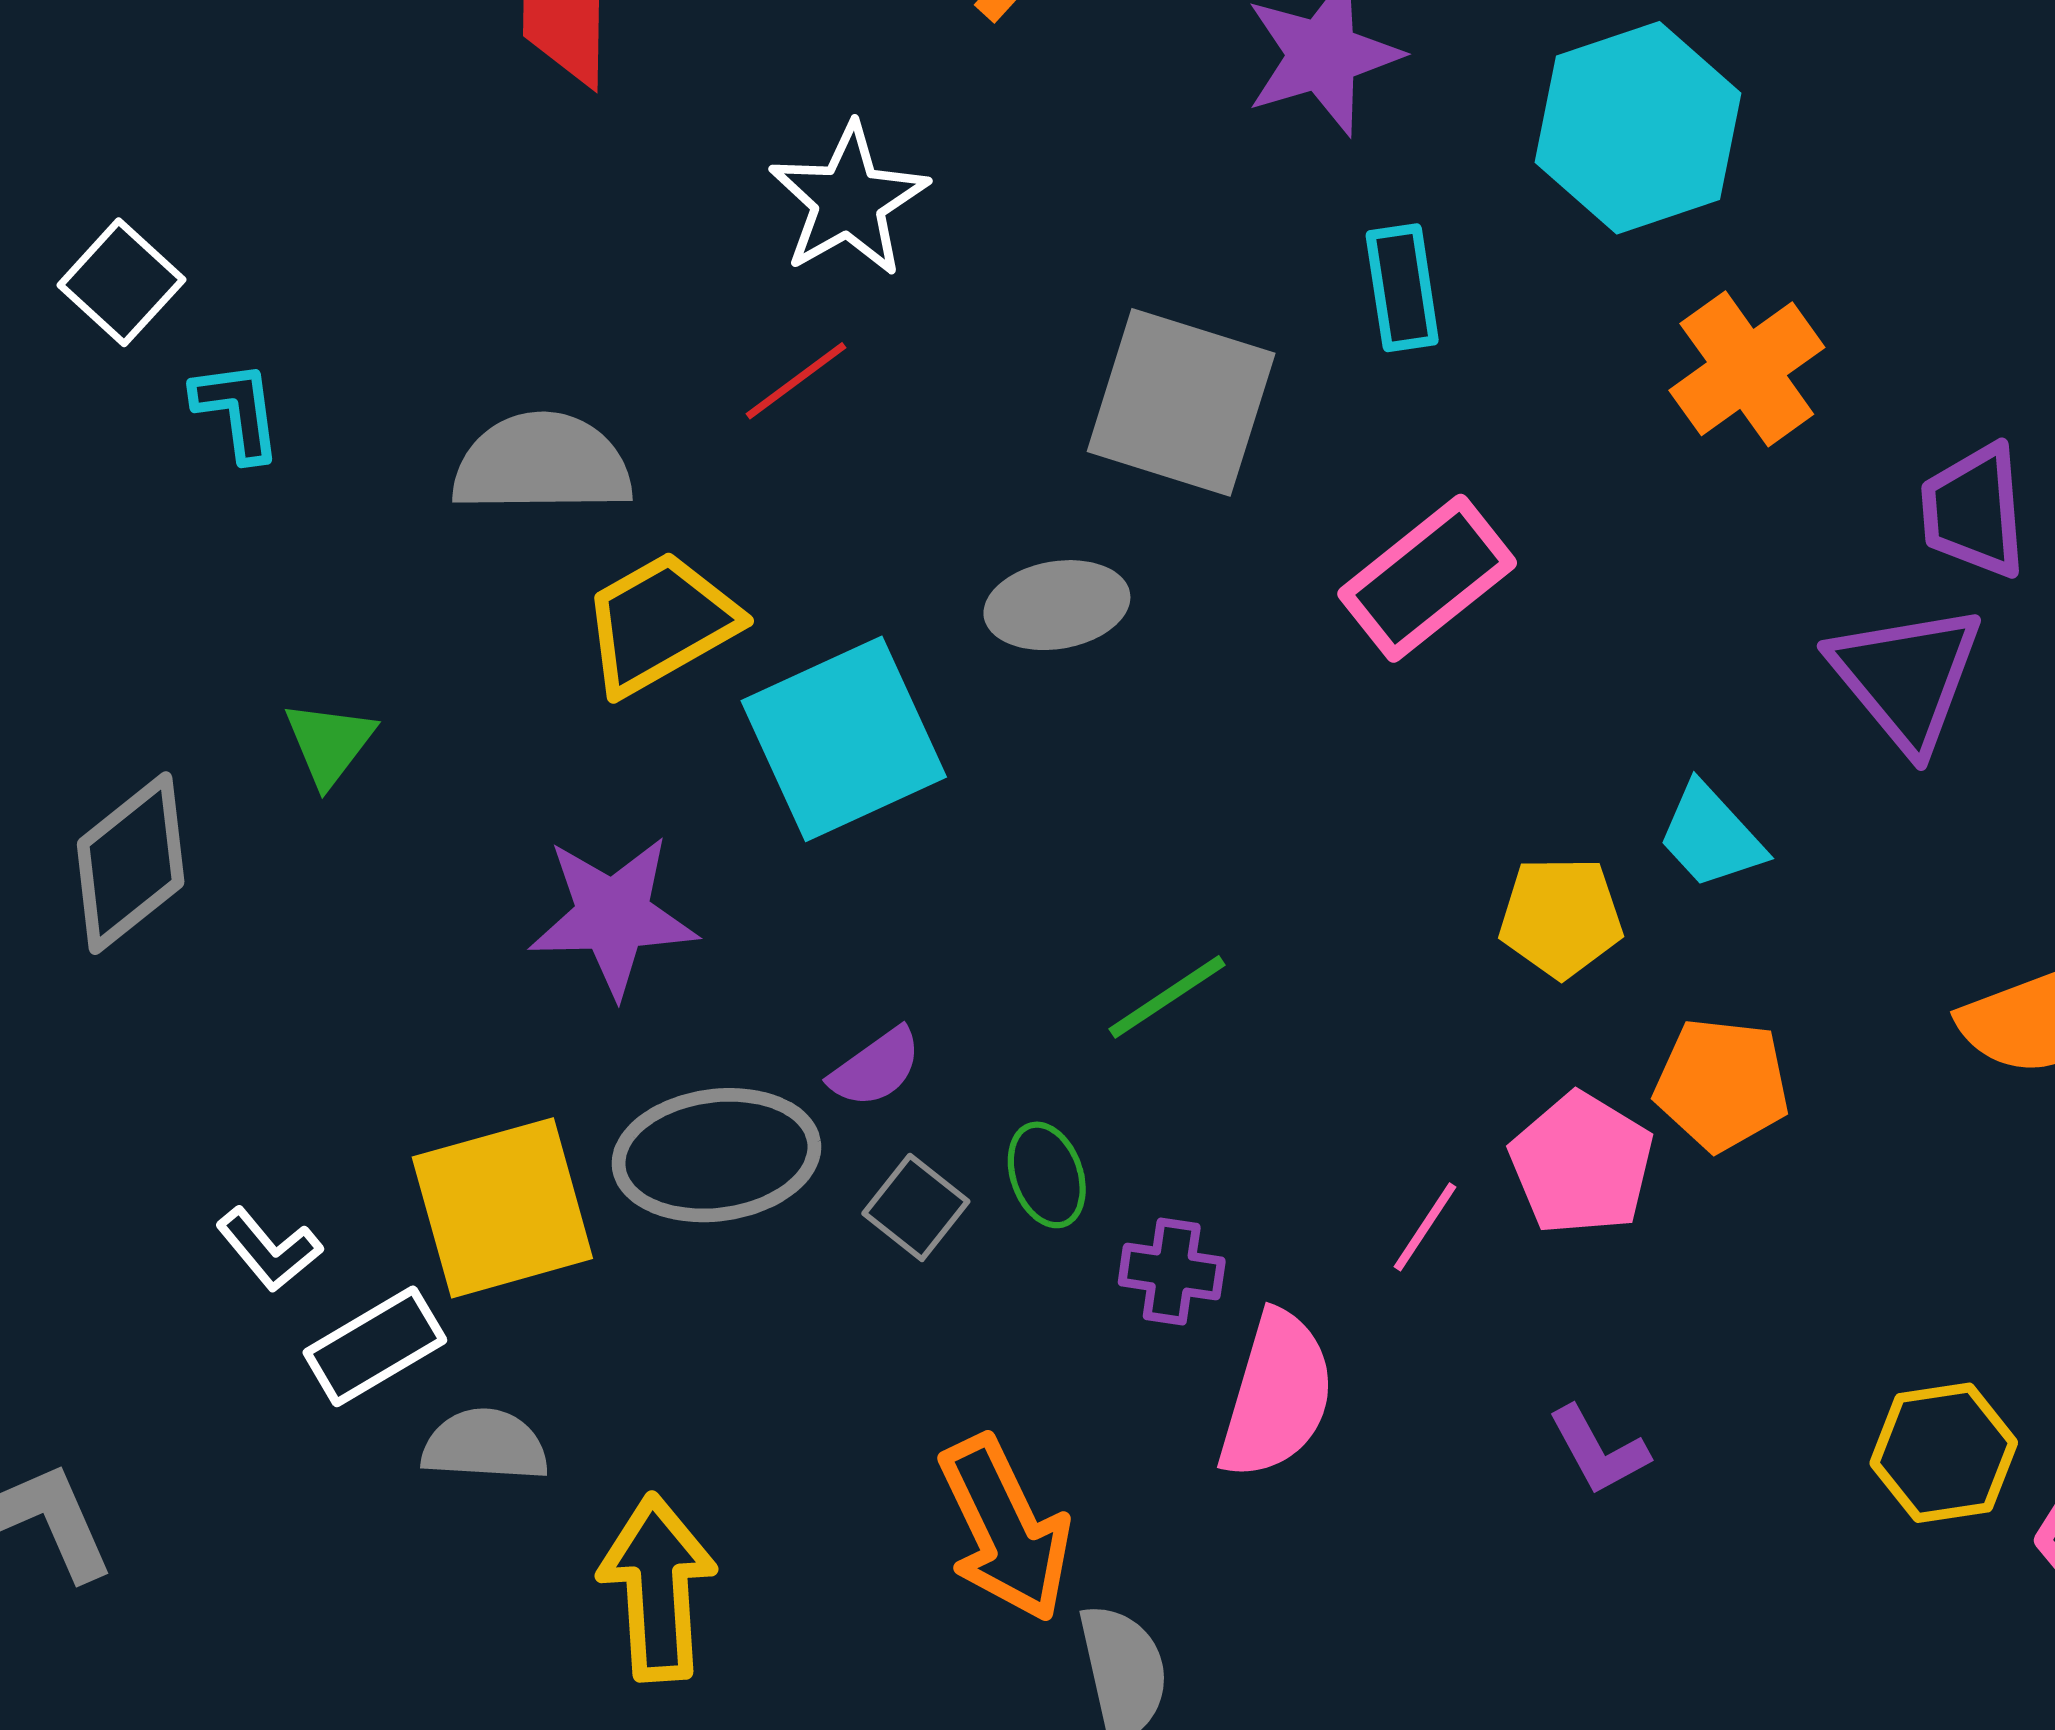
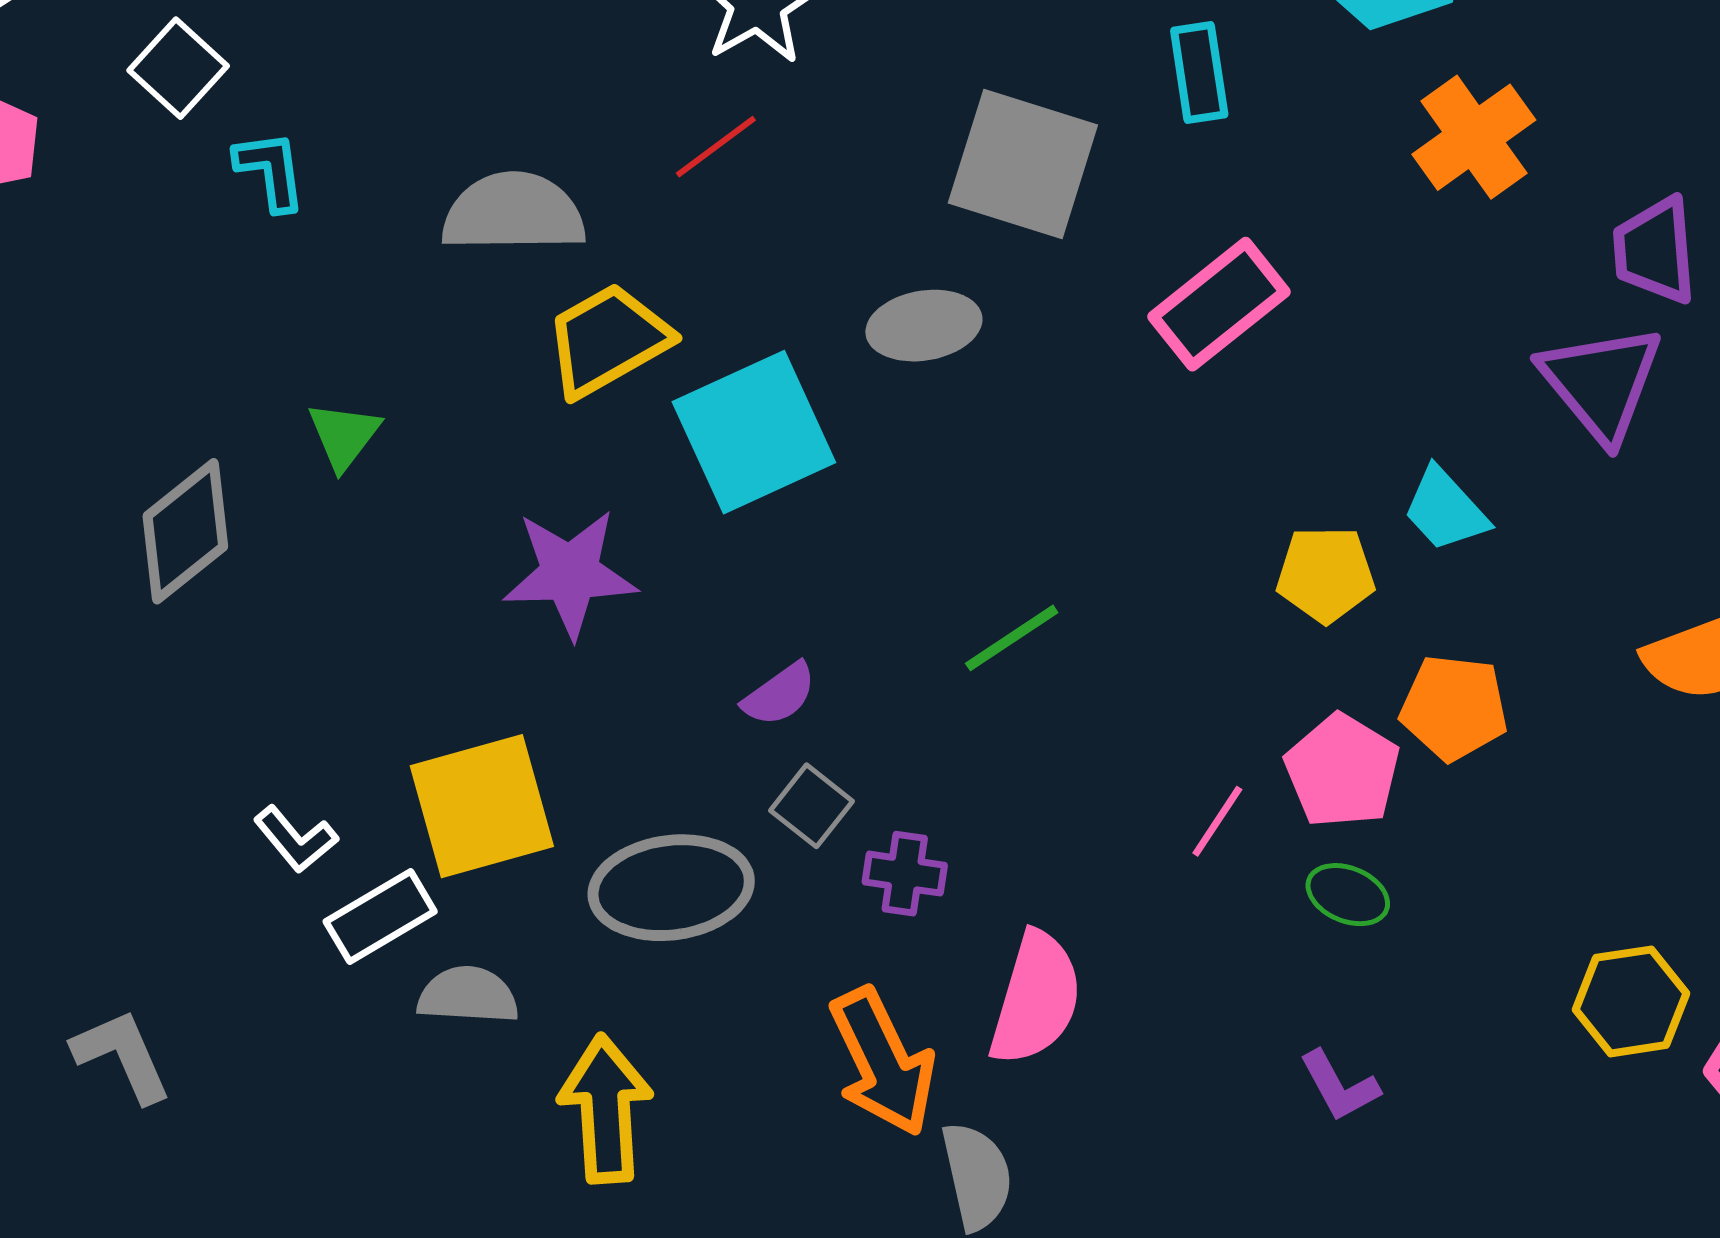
gray ellipse: (716, 1155) -> (671, 888), moved
green ellipse: (1047, 1175) -> (1348, 895), moved, turned -48
purple cross: (1172, 1271) -> (905, 874), moved
pink semicircle: (1277, 1395) -> (1036, 998), moved
purple L-shape: (1598, 1451) -> (1339, 1086), moved

